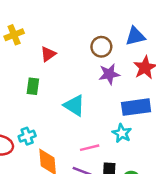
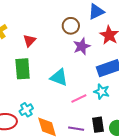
green rectangle: (33, 86) -> (23, 69), size x1.5
pink line: (90, 148) -> (79, 98), moved

